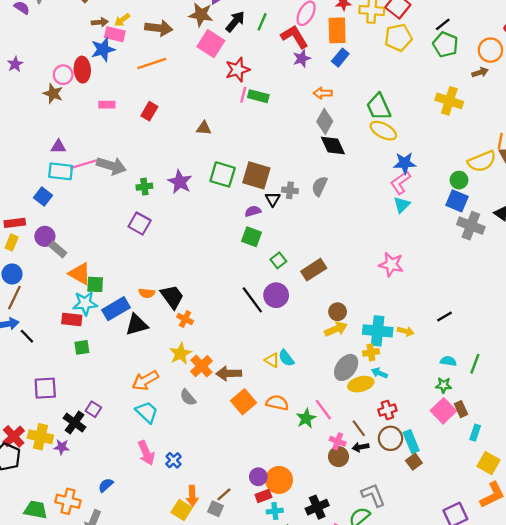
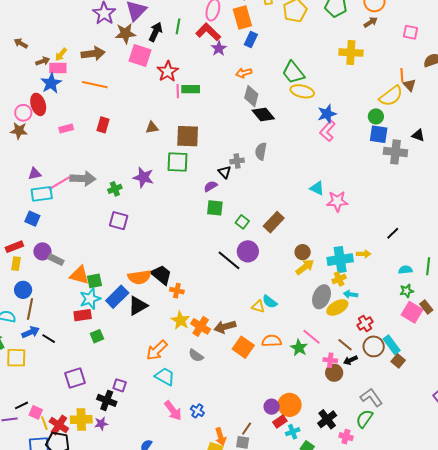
orange line: (152, 64) -> (95, 85), turned 45
brown square: (256, 175) -> (188, 136), moved
cyan triangle: (402, 205) -> (317, 188), moved, turned -35
orange semicircle: (147, 293) -> (139, 277), size x1.6

